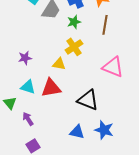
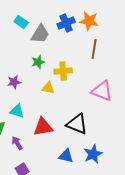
green star: (74, 22) -> (38, 62), moved
yellow cross: (74, 47) -> (63, 71), turned 30
red triangle: (51, 88) -> (43, 127), moved
blue star: (104, 130) -> (93, 154), turned 30

